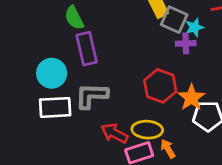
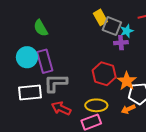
purple rectangle: (87, 49) -> (45, 61), moved
cyan circle: (52, 73) -> (27, 57), moved
red arrow: (114, 133) -> (61, 108), moved
orange arrow: (168, 149) -> (128, 109), moved, turned -80

